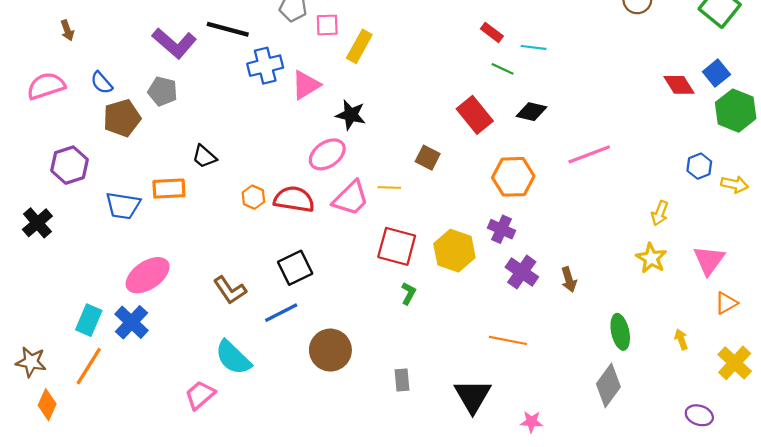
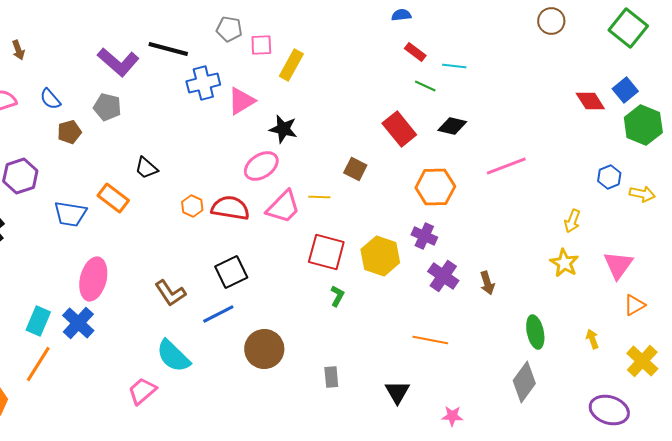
brown pentagon: (122, 118) -> (69, 132), size x0.7
orange rectangle: (169, 189) -> (113, 198), turned 40
pink ellipse: (148, 275) -> (93, 279), turned -42
black triangle: (473, 396) -> (397, 392), size x0.7
purple ellipse: (699, 415) -> (609, 410), size x1.5

